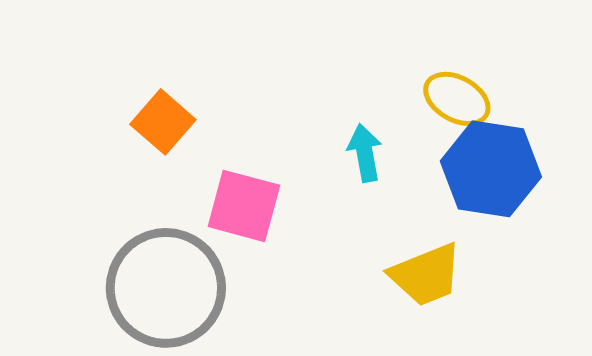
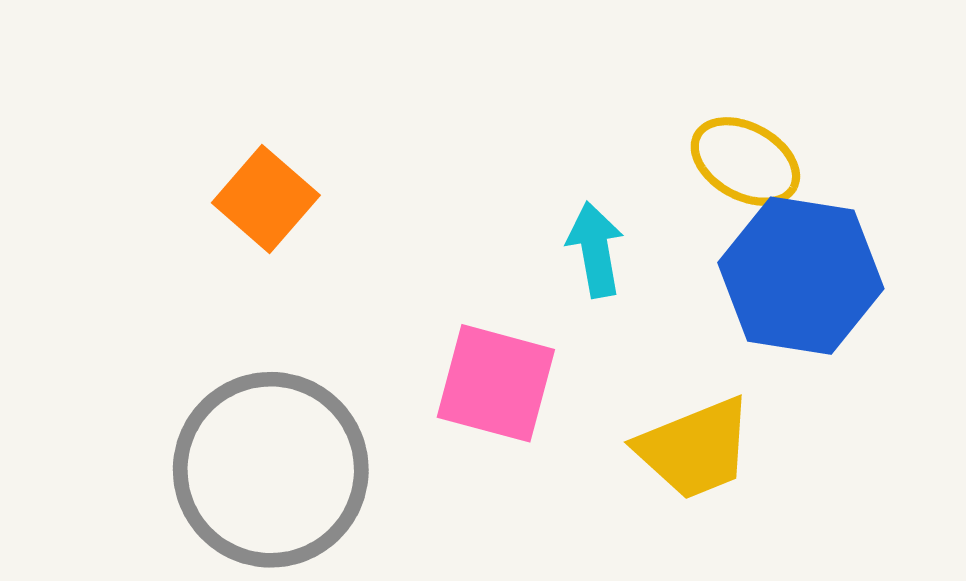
pink square: (244, 206) -> (496, 383), moved

